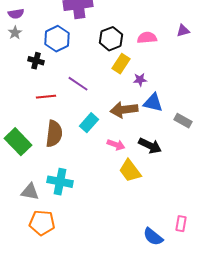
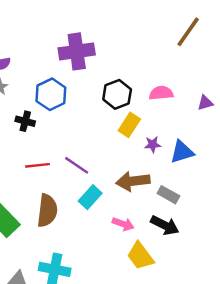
purple triangle: (183, 31) -> (205, 103), moved
purple line: (78, 84) -> (77, 165), moved
blue triangle: (153, 103) -> (182, 152), moved, turned -30
gray rectangle: (183, 121) -> (168, 195), moved

